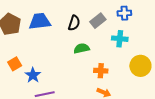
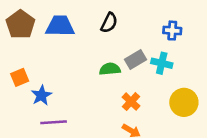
gray rectangle: (98, 21) -> (135, 59), moved
black semicircle: (74, 23) -> (109, 23), moved
orange cross: (101, 71) -> (131, 102), turned 32

